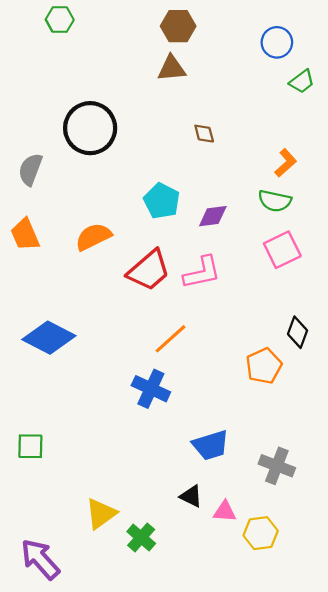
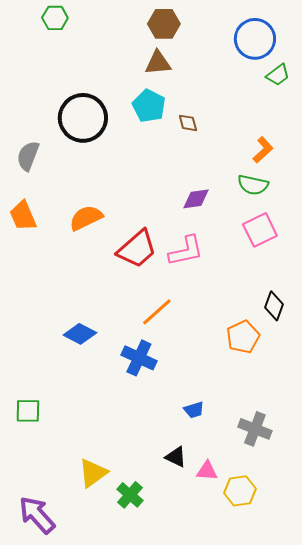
blue circle: (277, 42) -> (255, 39), size x1.4
cyan pentagon: (162, 201) -> (149, 106), moved
blue diamond: (49, 338) -> (80, 334), moved, size x0.7
blue trapezoid: (211, 445) -> (194, 410), size x0.6

